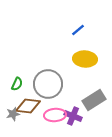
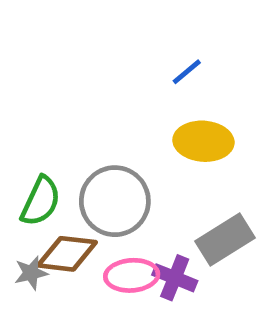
green semicircle: (17, 84) -> (41, 201), size x1.5

